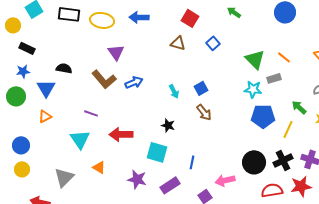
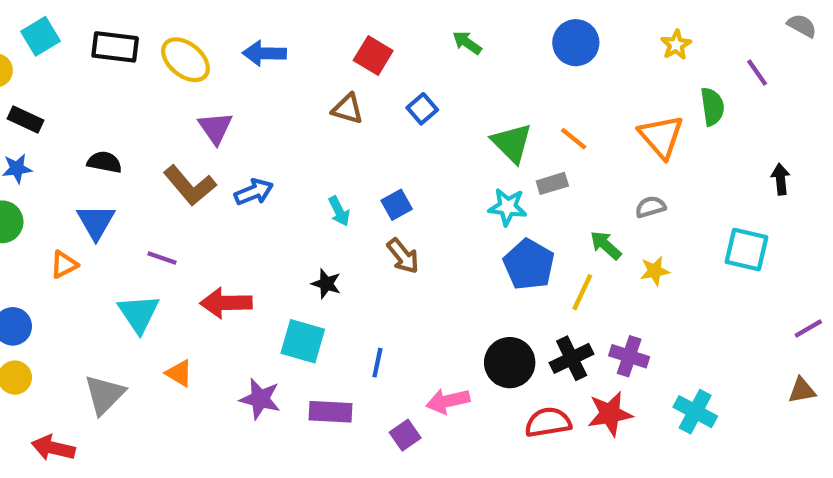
yellow ellipse: (102, 20) -> (185, 60), turned 30
blue triangle: (46, 88) -> (96, 222), moved
blue pentagon: (263, 116) -> (529, 264), turned 30
purple rectangle: (170, 185) -> (331, 412), turned 36

